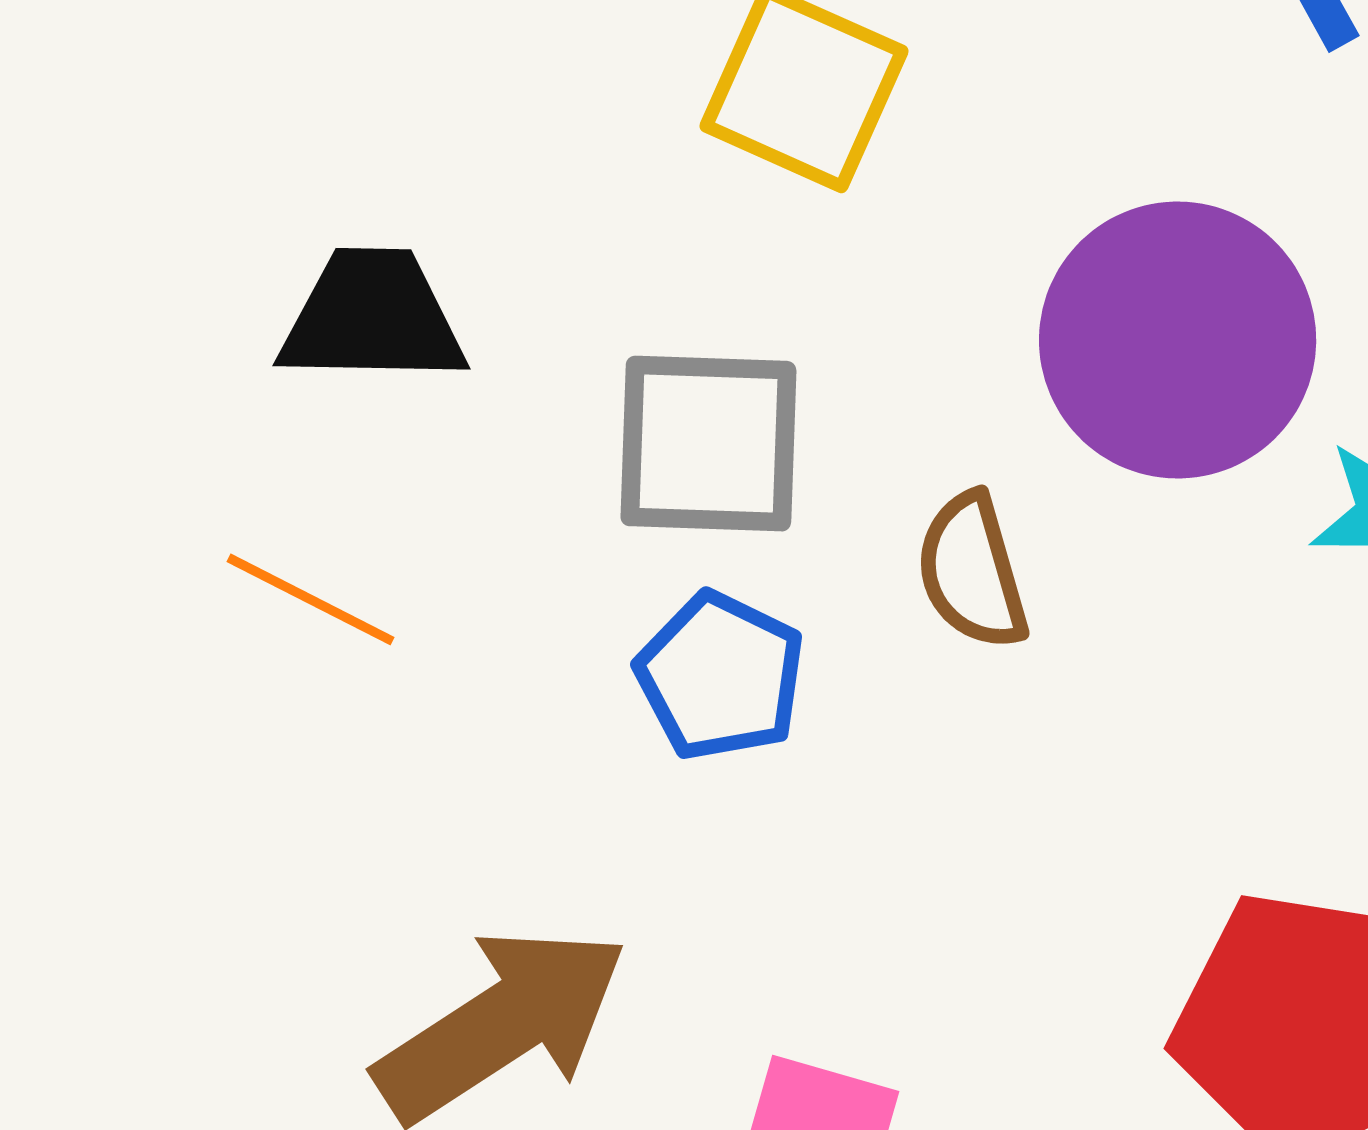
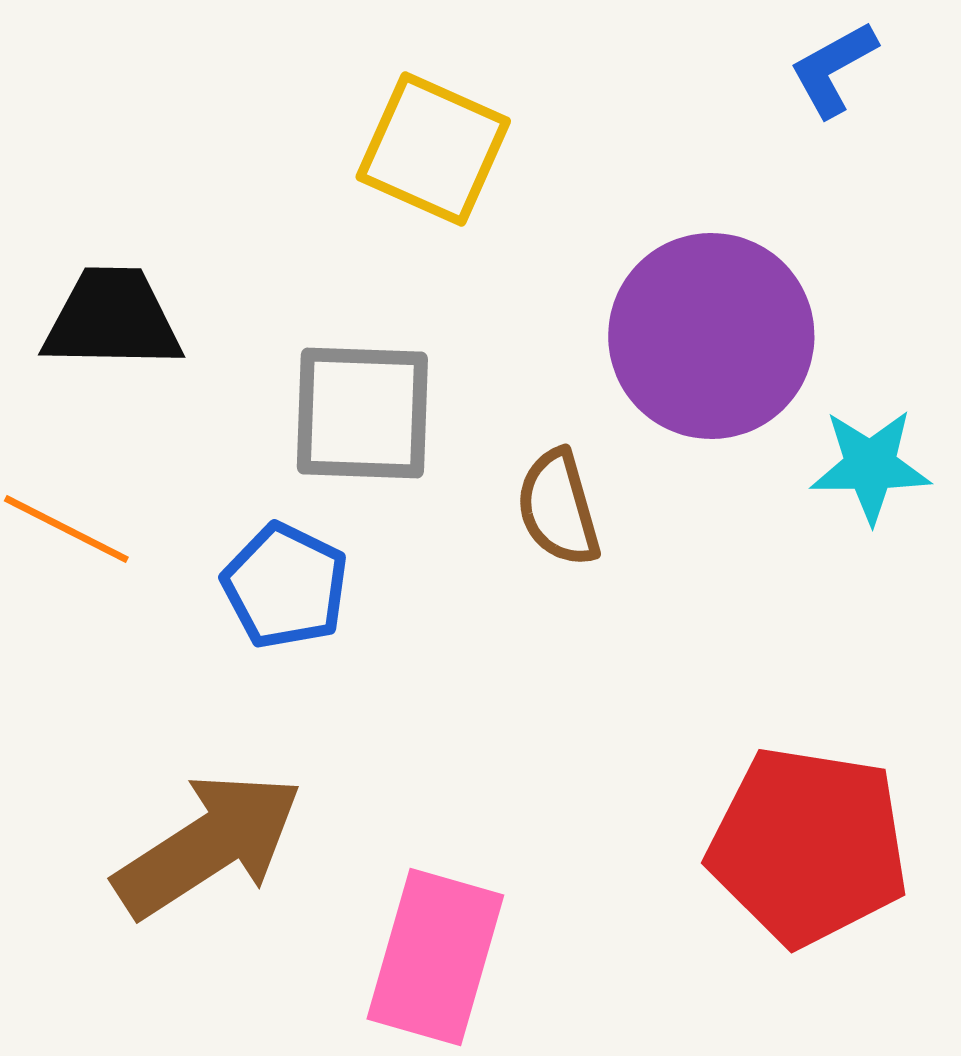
blue pentagon: (721, 676) -> (285, 586), moved

